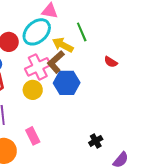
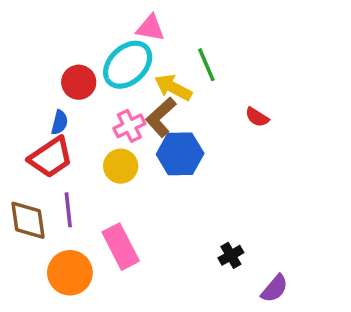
pink cross: (38, 67) -> (129, 126), size x0.7
pink rectangle: (33, 136) -> (121, 247), size x1.4

